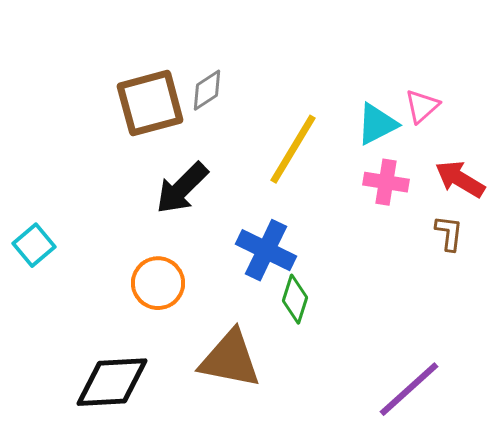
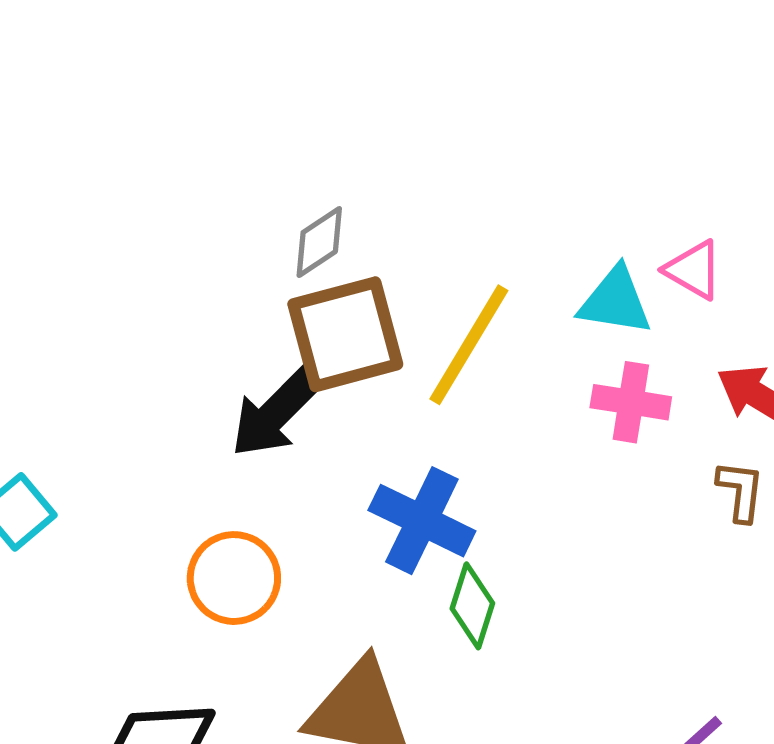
brown square: (150, 103) -> (345, 334), moved
pink triangle: (422, 106) -> (694, 270), turned -48
cyan triangle: (377, 124) -> (615, 301), turned 36

